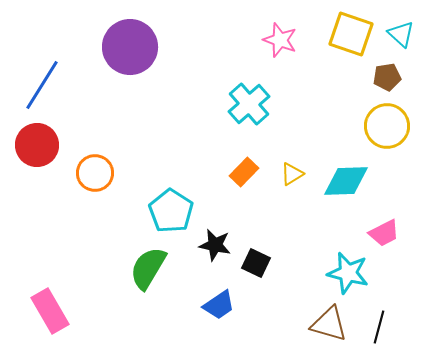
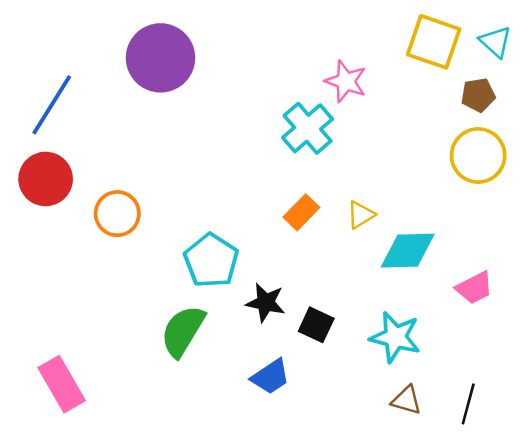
pink star: (280, 40) -> (346, 81), moved
cyan diamond: (346, 181) -> (408, 251), moved
cyan star: (348, 273) -> (395, 337), moved
brown triangle: (329, 324) -> (406, 400), size x0.7

